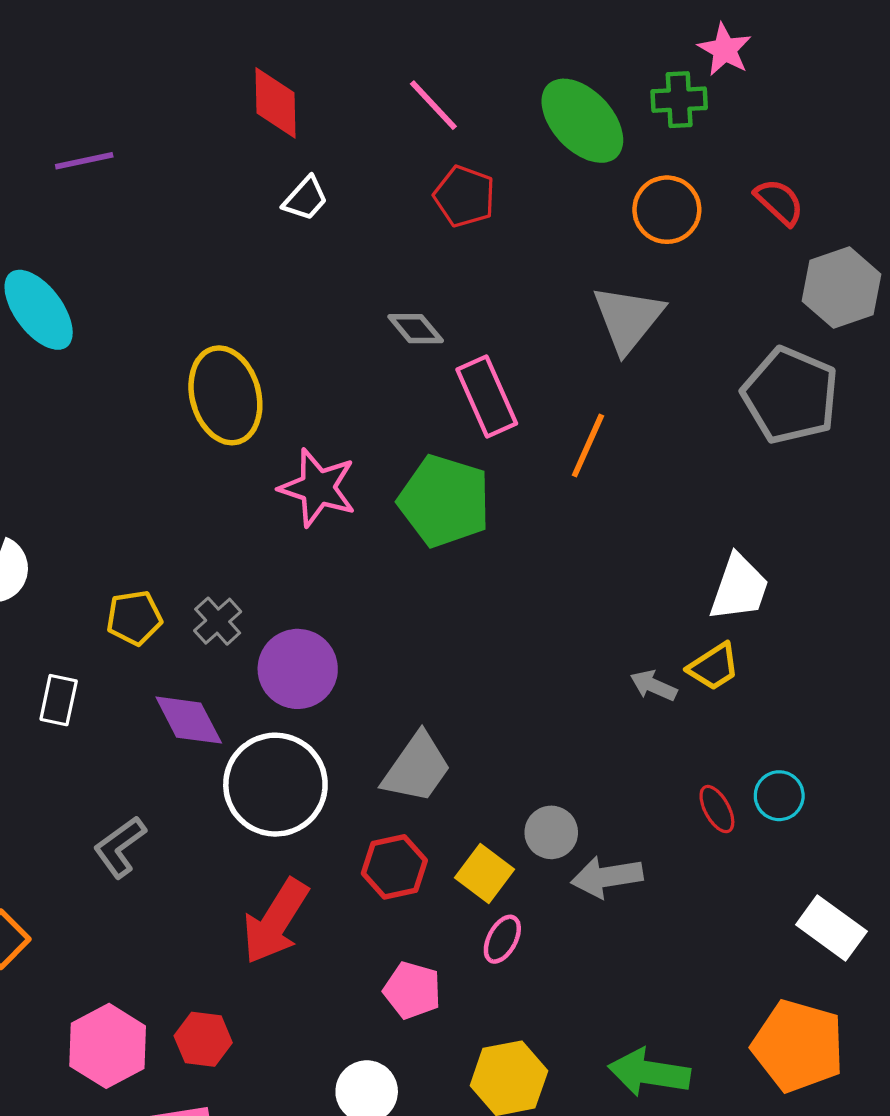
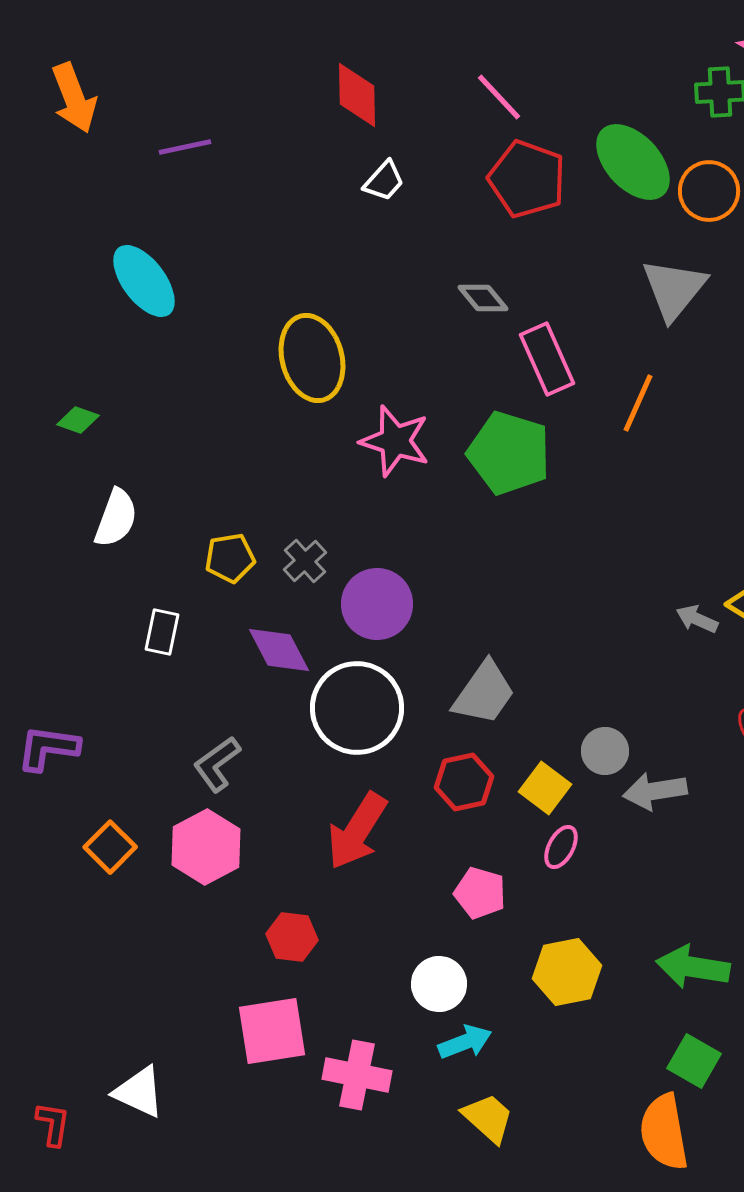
green ellipse: (582, 121) -> (633, 162), moved
red pentagon: (465, 196) -> (527, 179), size x1.4
pink hexagon: (108, 1046) -> (206, 847), moved

